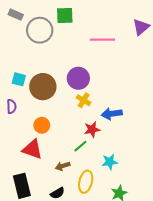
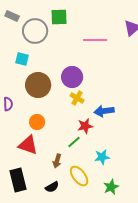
cyan square: (19, 79) -> (22, 59), moved
brown arrow: (63, 166) -> (57, 161), turned -56
yellow ellipse: (86, 182) -> (79, 176), turned -50

